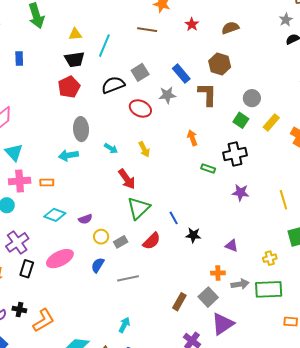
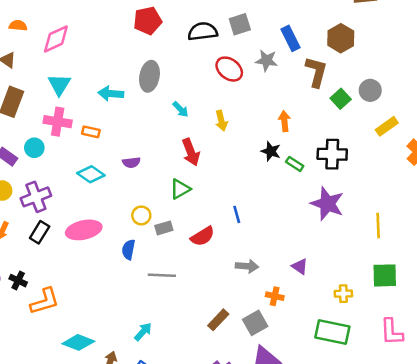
green square: (241, 120) -> (341, 99), moved
cyan arrow: (68, 155) -> (111, 94), moved
purple star: (241, 193) -> (327, 204), size x1.5
green triangle: (139, 208) -> (180, 189), moved, size x0.7
purple semicircle: (85, 219) -> (131, 162), moved
black star: (193, 235) -> (271, 151), moved
blue semicircle: (98, 265) -> (128, 250), turned -35
gray arrow: (240, 284) -> (247, 266), moved

